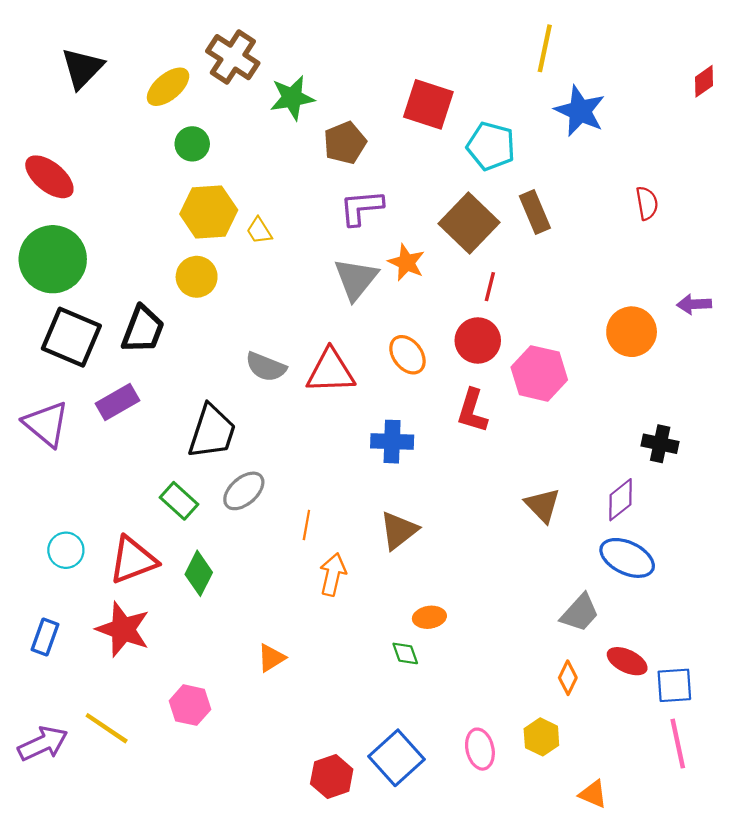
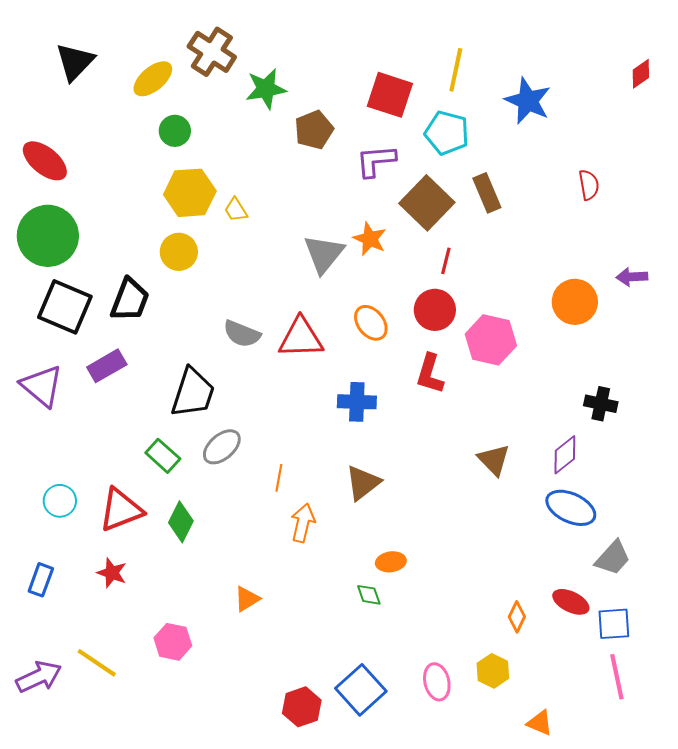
yellow line: (545, 48) -> (456, 70), moved
purple L-shape: (361, 208) -> (376, 161), moved
gray trapezoid: (580, 613) -> (613, 558), moved
red star: (123, 629) -> (112, 573), size x0.6

